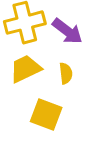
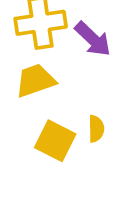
yellow semicircle: (66, 73) -> (96, 129), moved

